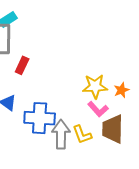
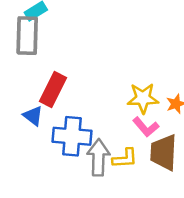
red rectangle: (22, 65) -> (53, 89), moved, size x1.5
yellow L-shape: (82, 135) -> (125, 158), turned -75

